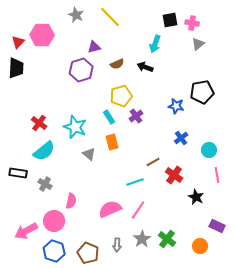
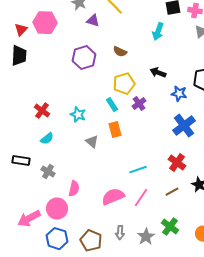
purple triangle: (94, 47) -> (93, 21), moved, turned 32
brown semicircle: (117, 64) -> (120, 52), turned 48
black arrow: (145, 67) -> (158, 73), moved
cyan star: (75, 127) -> (78, 115), size x0.7
blue cross: (181, 138) -> (184, 126), size x1.6
cyan semicircle: (44, 151) -> (47, 139), size x0.6
brown line: (153, 162) -> (172, 192), moved
gray star: (142, 239) -> (146, 237), moved

